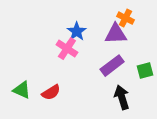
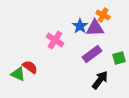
blue star: (77, 31) -> (80, 26), moved
red semicircle: (51, 92) -> (30, 67), moved, turned -112
black arrow: (122, 97) -> (100, 80), turned 54

